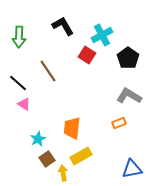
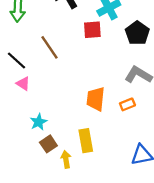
red square: (87, 55) -> (92, 30), turned -36
orange trapezoid: (72, 128) -> (96, 99), moved
yellow rectangle: (81, 156) -> (86, 141), turned -70

